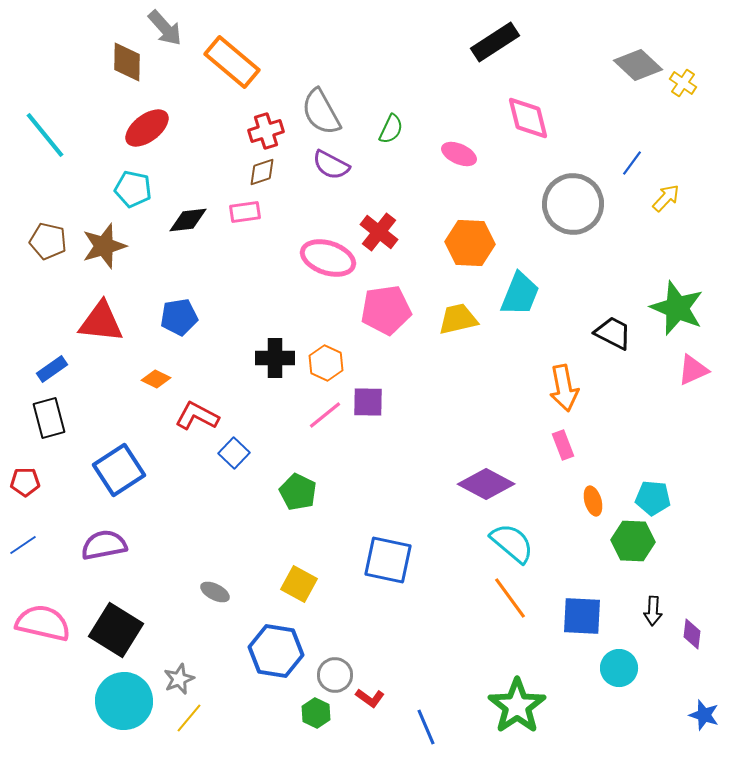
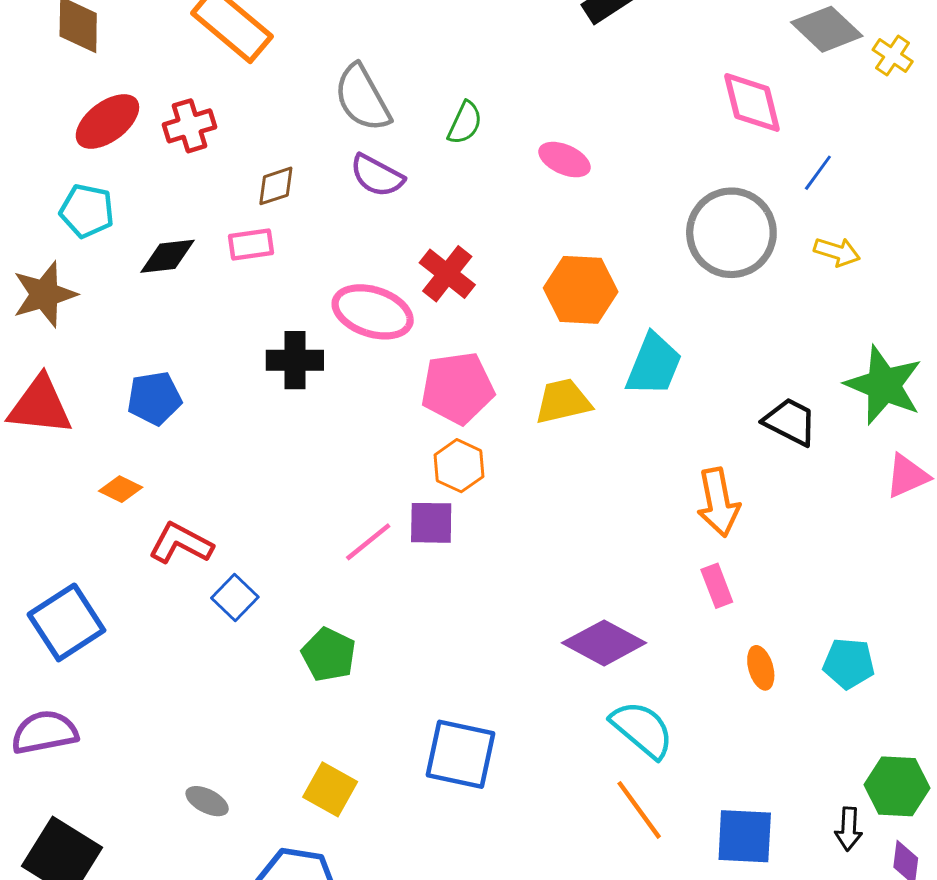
pink diamond: (528, 118) -> (752, 102), moved
red cross: (266, 131) -> (189, 126), moved
yellow arrow: (666, 198) -> (837, 252), moved, turned 64
black cross: (275, 358) -> (295, 360), moved
orange hexagon: (326, 363) -> (459, 466), moved
green hexagon: (633, 541) -> (897, 786), moved

